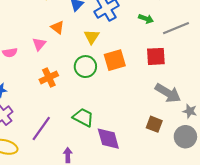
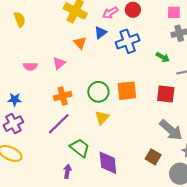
orange triangle: (57, 27) -> (80, 43), moved
yellow triangle: (92, 37) -> (102, 118), moved
green trapezoid: (83, 117) -> (80, 148), moved
purple line: (41, 129) -> (59, 124), moved

